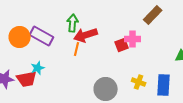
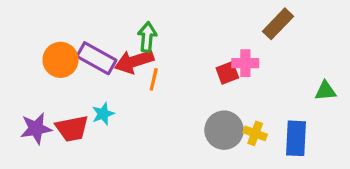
red arrow: (86, 35) -> (134, 61), moved
cyan star: (38, 68) -> (103, 114), moved
gray circle: (106, 89) -> (224, 130), moved

